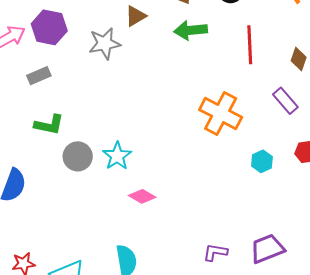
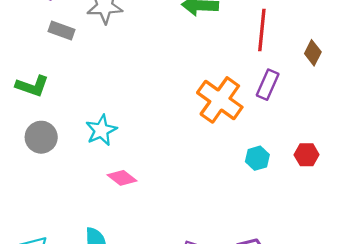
gray rectangle: (39, 76) -> (62, 30), moved, turned 35
purple rectangle: (285, 101) -> (268, 85), moved, turned 56
gray circle: (78, 156) -> (41, 137), moved

